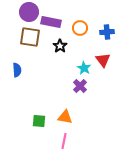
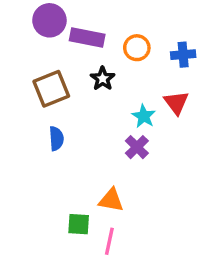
brown square: (30, 37) -> (51, 89), moved, turned -30
blue semicircle: (17, 70) -> (56, 138), moved
green square: (39, 121) -> (79, 224), moved

